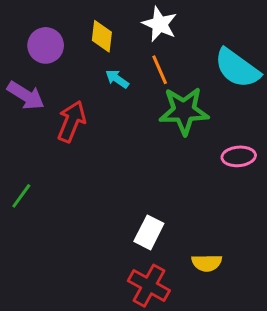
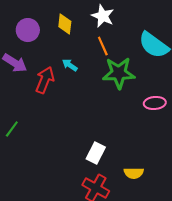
cyan arrow: (117, 79) -> (70, 65), moved

